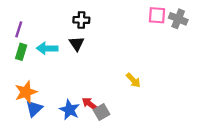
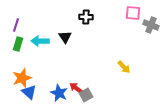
gray cross: (178, 19) -> (151, 25), moved
black cross: (81, 20) -> (86, 17), moved
yellow arrow: (133, 80) -> (124, 67), moved
blue triangle: (34, 109) -> (29, 92), turned -35

